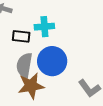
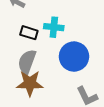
blue circle: (52, 61) -> (74, 57), moved

